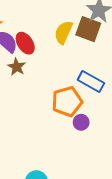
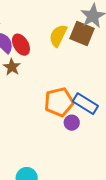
blue rectangle: (91, 81) -> (85, 104), moved

